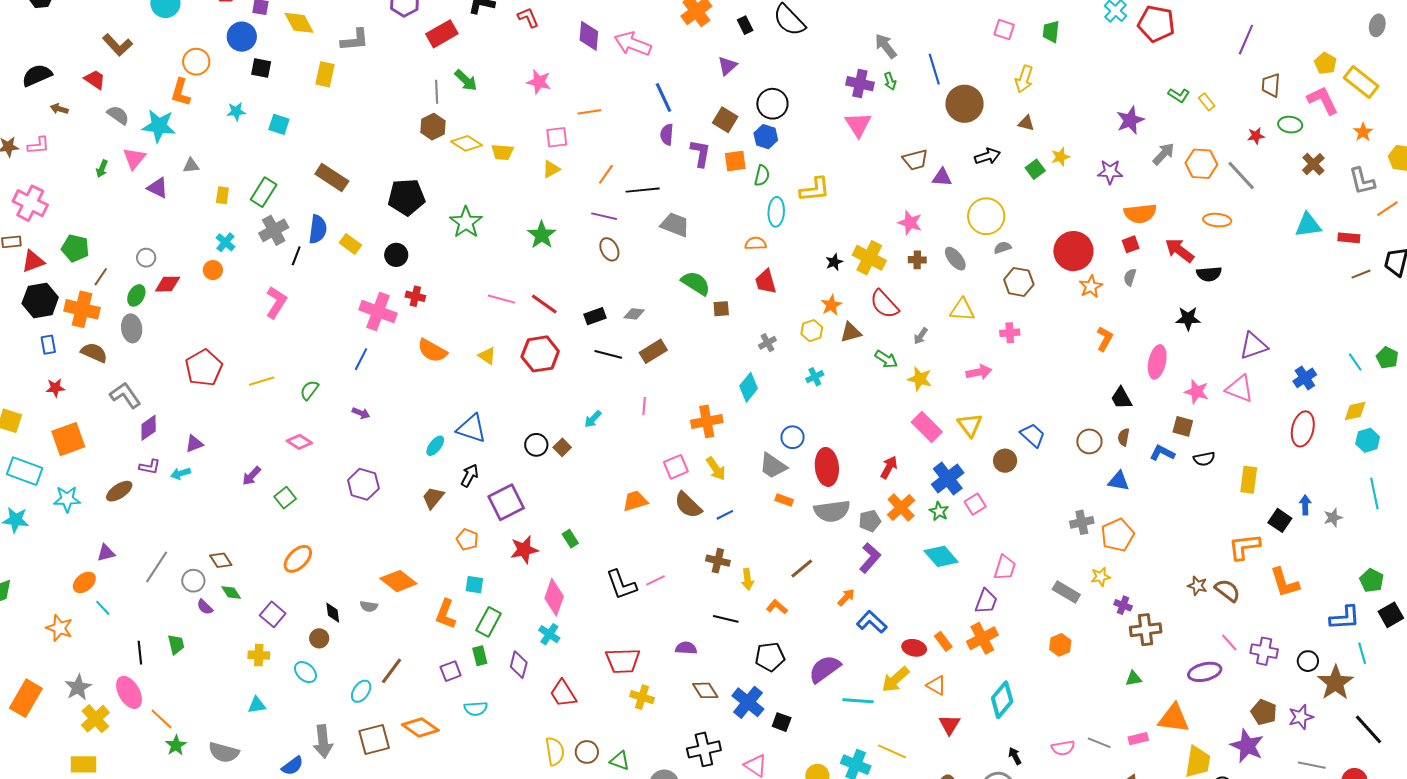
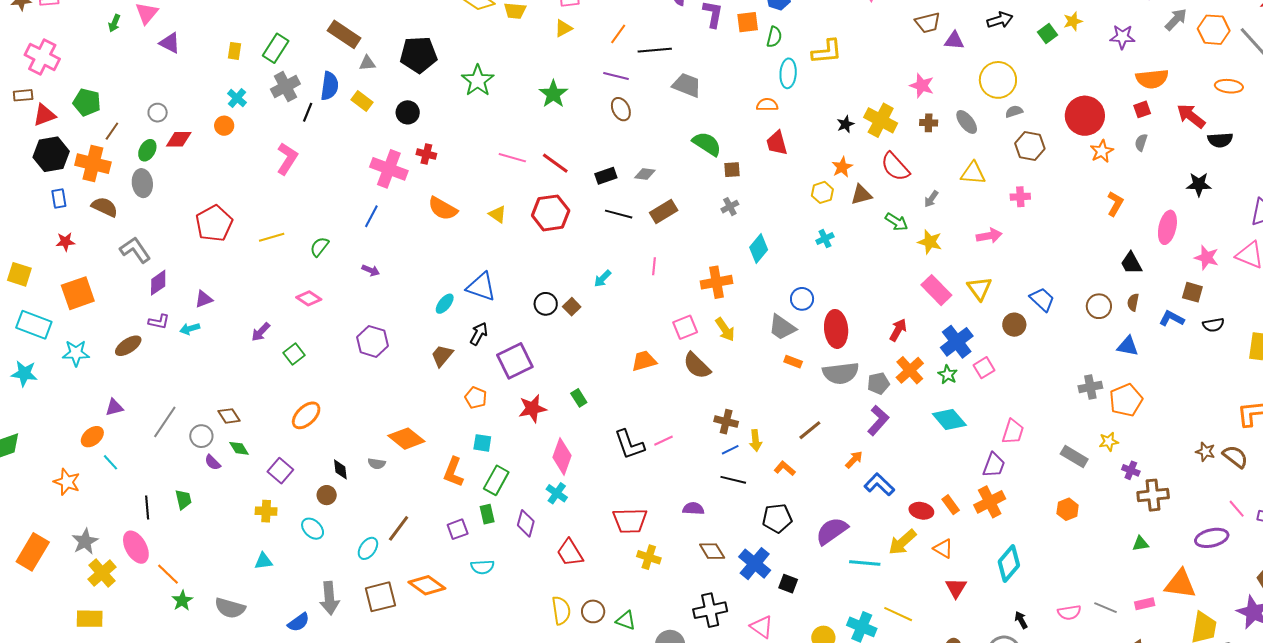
gray triangle: (191, 166) -> (367, 63), moved
gray cross: (767, 343) -> (730, 207), moved
blue line: (725, 515) -> (730, 450), moved

